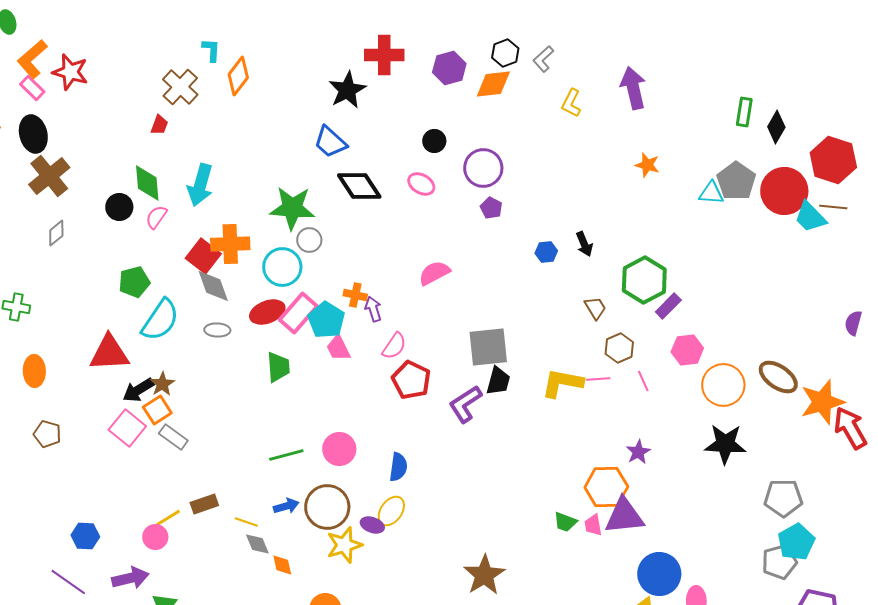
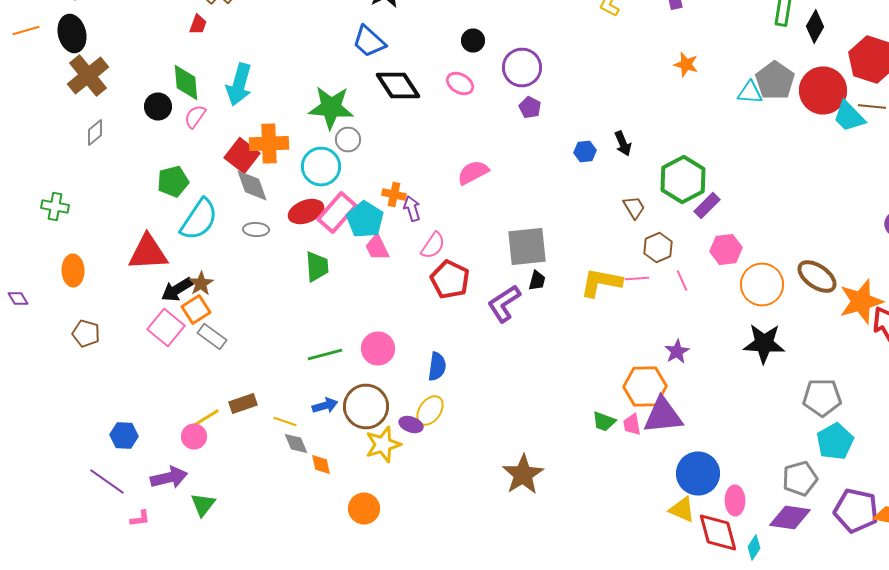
black trapezoid: (498, 381) -> (537, 280), size x0.7
gray pentagon: (779, 562) -> (800, 478), moved

